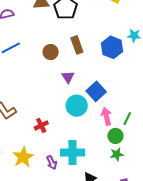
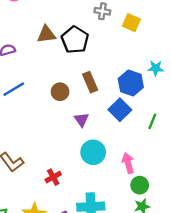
blue square: (96, 91) -> (120, 110), moved
green line: (127, 119) -> (152, 121), moved

